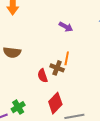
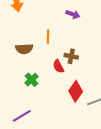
orange line: (67, 58) -> (48, 37), moved
green cross: (18, 107) -> (31, 80), moved

